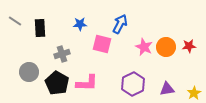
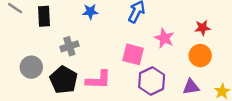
pink square: (102, 44) -> (133, 54), moved
red star: (189, 46) -> (202, 28), moved
orange circle: (166, 47) -> (200, 56), moved

